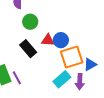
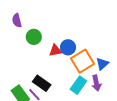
black rectangle: (28, 49) -> (42, 83), moved

